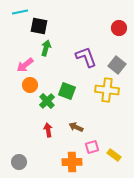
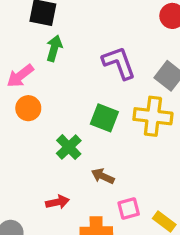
green square: (67, 91) -> (104, 118), moved
green cross: (47, 101) -> (69, 147), moved
red arrow: (48, 130) -> (57, 202), moved, turned 88

